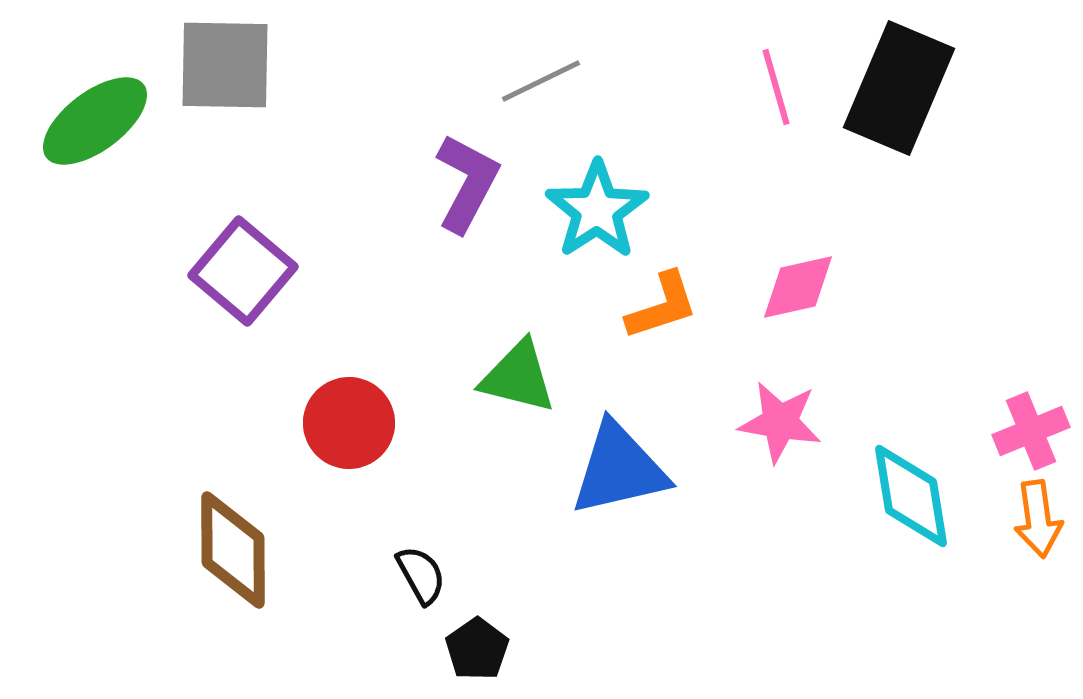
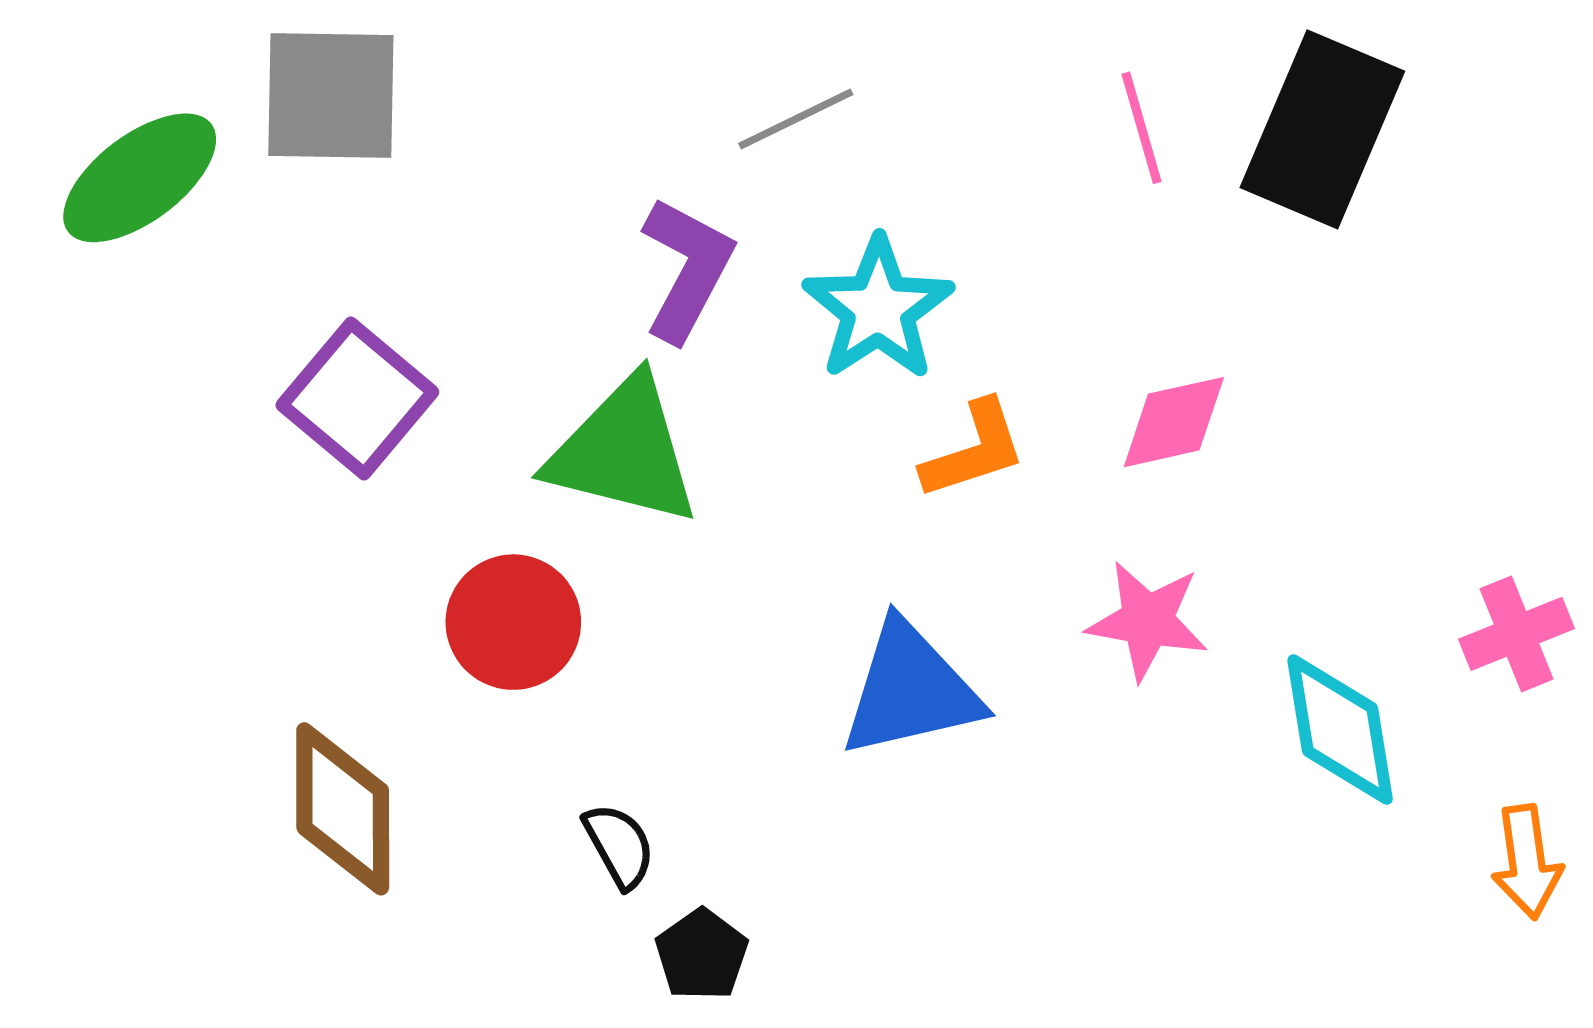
green triangle: (518, 377) -> (624, 451), moved, size x1.4
orange arrow: (1038, 519) -> (1527, 862), moved

